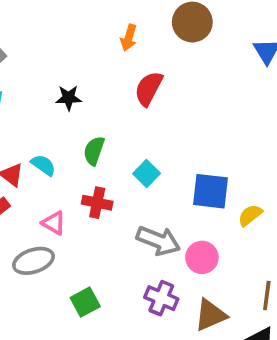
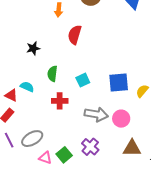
cyan square: (147, 173) -> (83, 80), turned 32
pink triangle: (54, 223) -> (45, 158), moved
purple cross: (161, 298) -> (90, 147), moved, turned 30
brown triangle: (210, 315) -> (132, 148), turned 36

